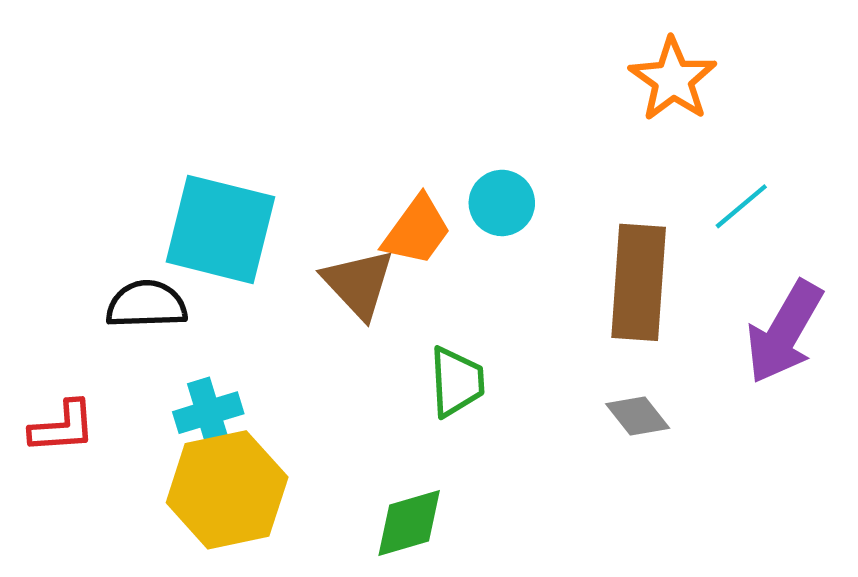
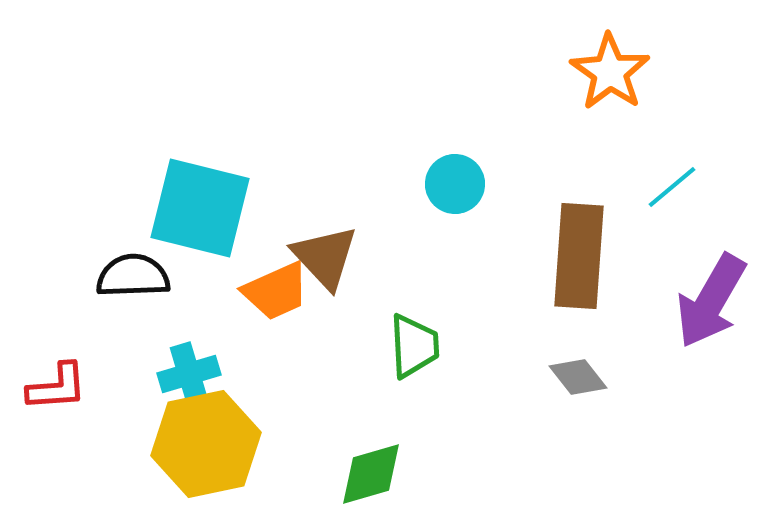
orange trapezoid: (417, 231) -> (276, 291), moved, turned 30

